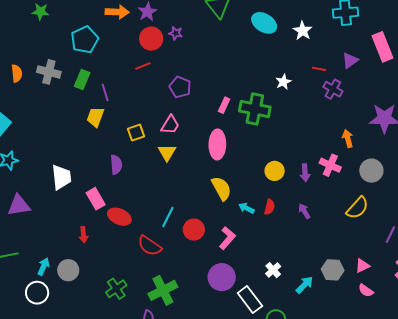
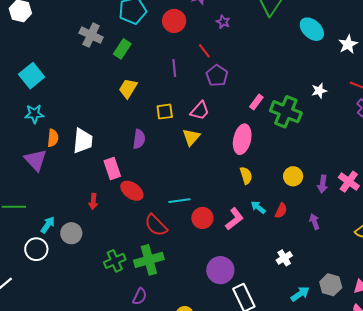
red circle: (151, 39) -> (174, 21), moved
red line: (143, 66) -> (204, 51), moved, turned 63
orange semicircle: (17, 73) -> (53, 138), moved
purple line: (105, 92) -> (174, 68), moved
yellow semicircle: (221, 188) -> (246, 175), moved, size x0.7
purple triangle: (19, 205) -> (36, 160), turned 45
cyan line: (168, 217) -> (179, 201), turned 45
pink L-shape: (227, 238) -> (234, 219), moved
white cross: (273, 270) -> (284, 258), moved
green cross: (163, 290) -> (149, 260), moved

